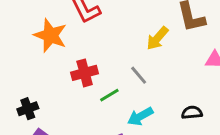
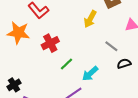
red cross: (85, 73) -> (50, 43), moved
gray line: (139, 75) -> (111, 46), moved

